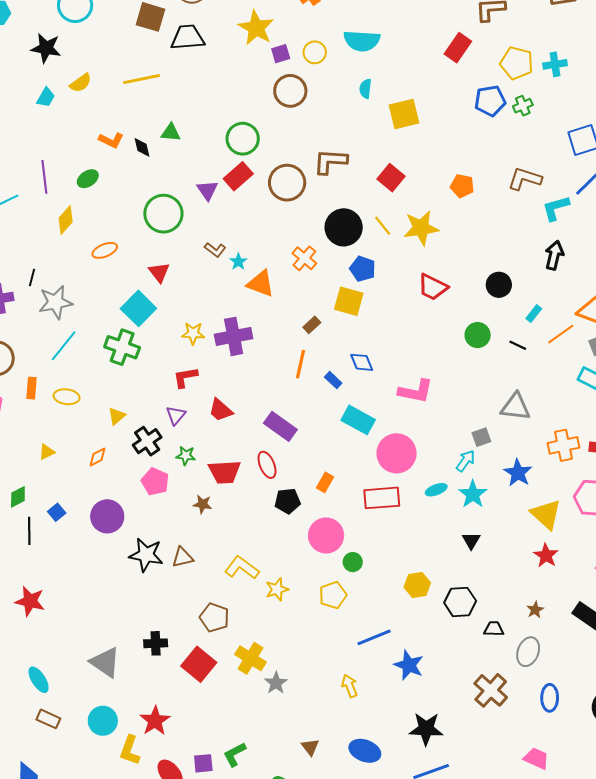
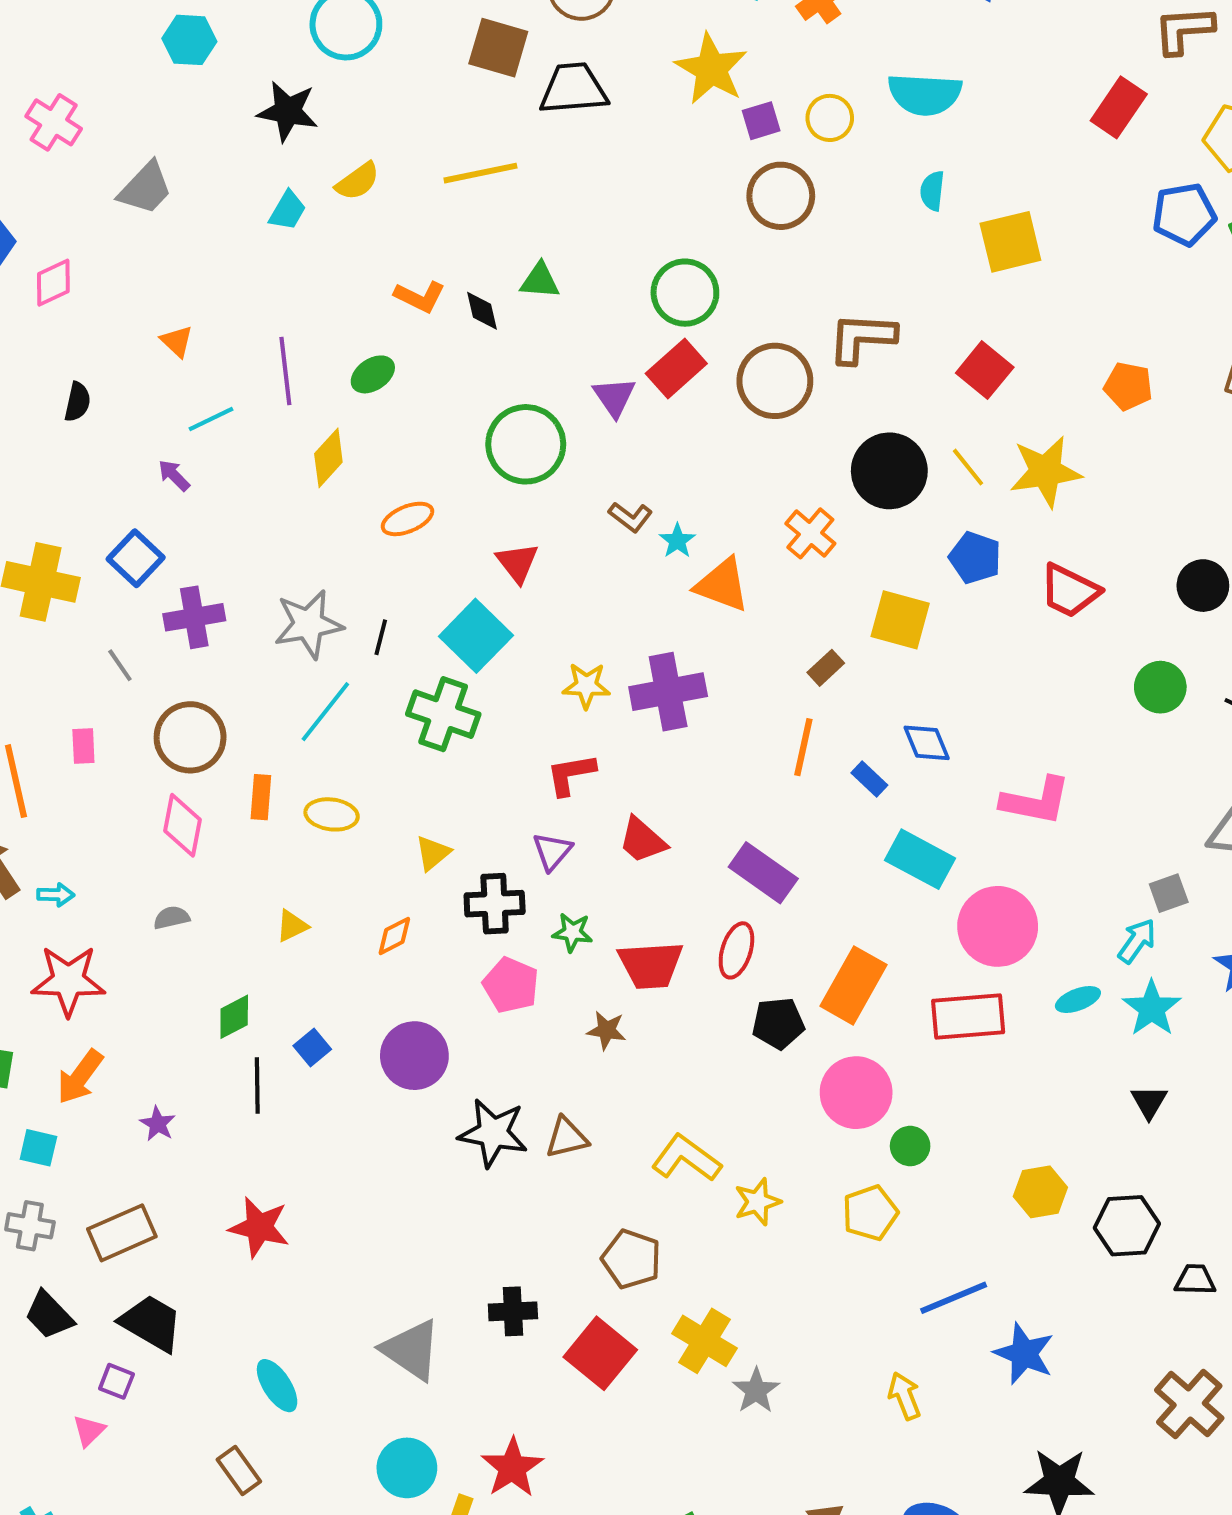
blue pentagon: (363, 269) -> (975, 558), moved
black line: (32, 277) -> (381, 637), moved
black cross: (147, 441) -> (495, 904), turned 32
red ellipse: (267, 465) -> (736, 950), turned 40
orange rectangle: (325, 482) -> (853, 985), size x1.8
brown rectangle: (48, 719) -> (239, 1471), moved, turned 30

